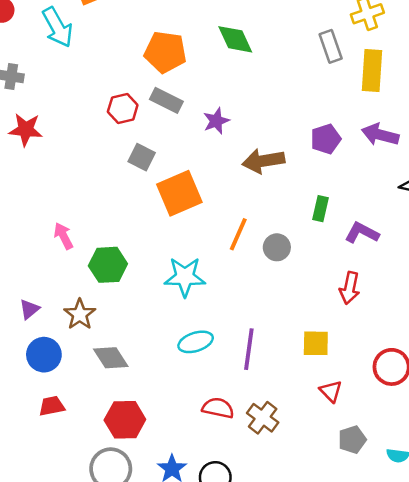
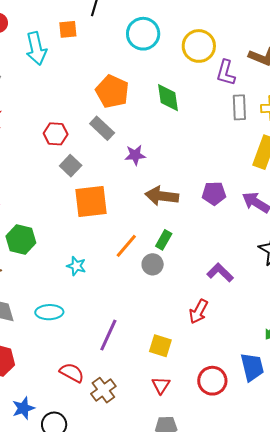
gray rectangle: (331, 46) -> (239, 107), moved
red hexagon: (123, 108) -> (56, 134), moved
green rectangle: (320, 209) -> (164, 240), moved
cyan star: (185, 277) -> (76, 266), size x0.6
cyan ellipse: (196, 342) -> (49, 312), moved

